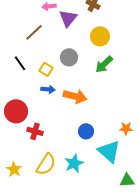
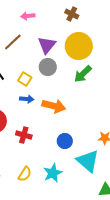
purple triangle: (68, 18) -> (47, 45), moved
yellow circle: (100, 36) -> (79, 46), size x1.4
red cross: (35, 131) -> (24, 135), moved
yellow semicircle: (46, 164) -> (25, 174), size x0.7

